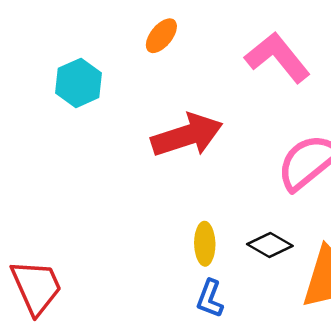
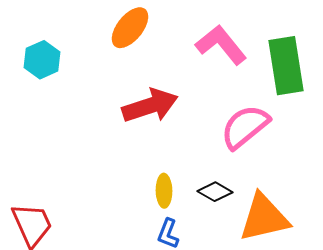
orange ellipse: (161, 36) -> (130, 28), size x1.5
cyan hexagon: (78, 83) -> (42, 60), moved

